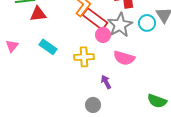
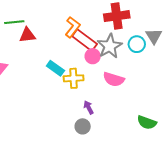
cyan rectangle: (48, 47) -> (55, 68), moved
purple arrow: (106, 82) -> (89, 107), moved

